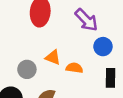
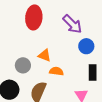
orange semicircle: (74, 68) -> (56, 71), moved

